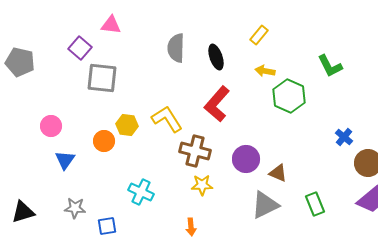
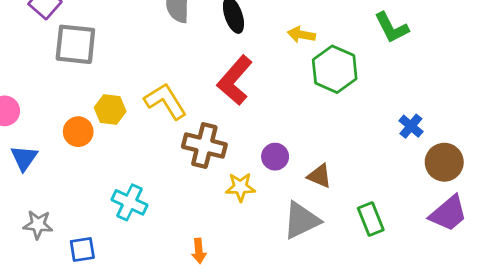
purple circle: (246, 159) -> (275, 157), size x0.7
yellow star: (202, 185) -> (240, 187), moved

